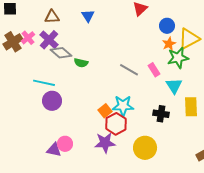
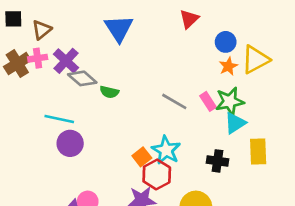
blue triangle: (88, 16) -> (119, 28), size x1.6
brown triangle: (52, 17) -> (42, 30), moved, turned -35
pink cross: (28, 38) -> (38, 58), turned 32
green star: (178, 58) -> (230, 101), moved
cyan triangle: (174, 86) -> (235, 123), turned 30
cyan star: (123, 106) -> (166, 150), turned 30

